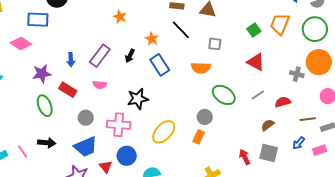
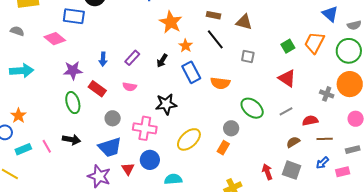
orange star: (120, 17) -> (171, 22), moved, size x1.6
purple rectangle: (100, 56) -> (132, 58), size x0.7
orange semicircle: (201, 68) -> (220, 83), moved
brown line: (308, 119) -> (325, 139), moved

